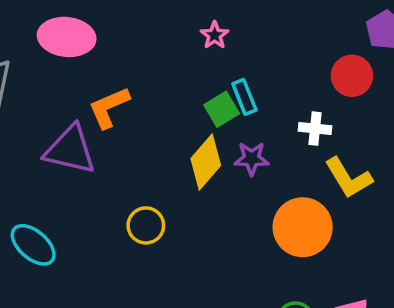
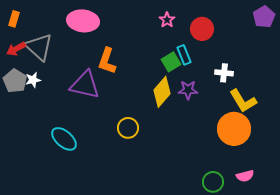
red circle: (352, 76) -> (202, 29), moved
orange L-shape: (109, 107) -> (107, 61), turned -48
orange circle: (303, 227) -> (234, 129), moved

